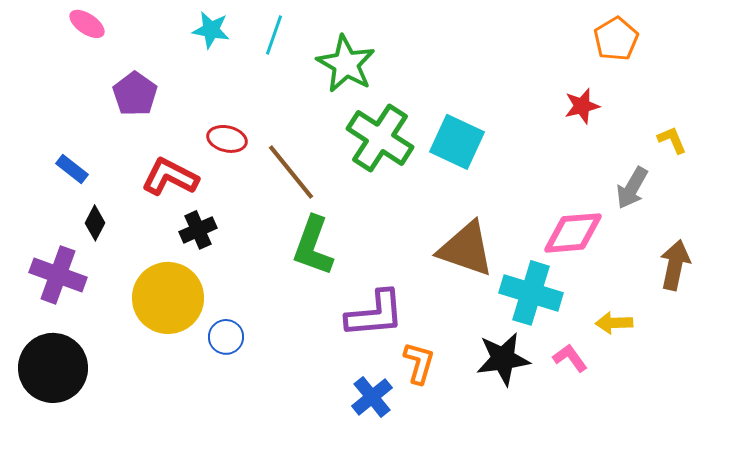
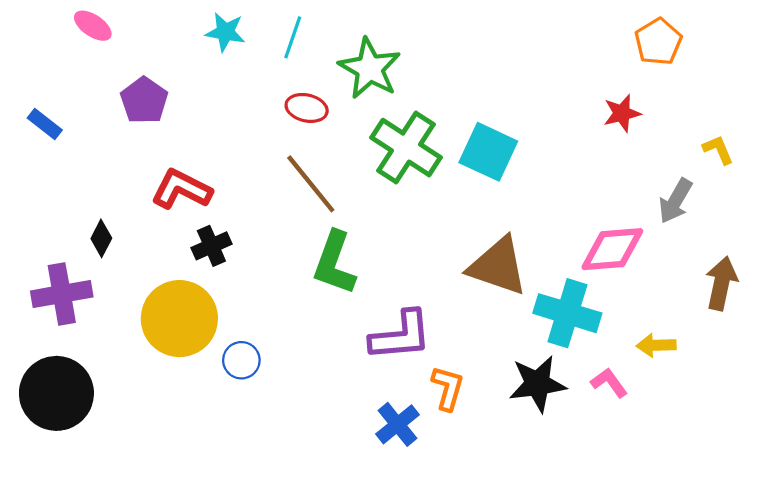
red ellipse: (227, 139) -> (307, 108), moved
blue rectangle: (72, 169) -> (45, 124), moved
purple cross: (58, 275) -> (62, 294), turned -30

